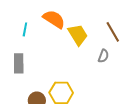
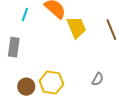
gray semicircle: (103, 56) -> (98, 79), moved

